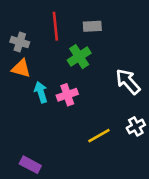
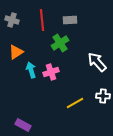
gray cross: (20, 42) -> (12, 20), moved
orange triangle: (21, 68) -> (16, 52), turned -49
white cross: (136, 126) -> (103, 96), turned 32

